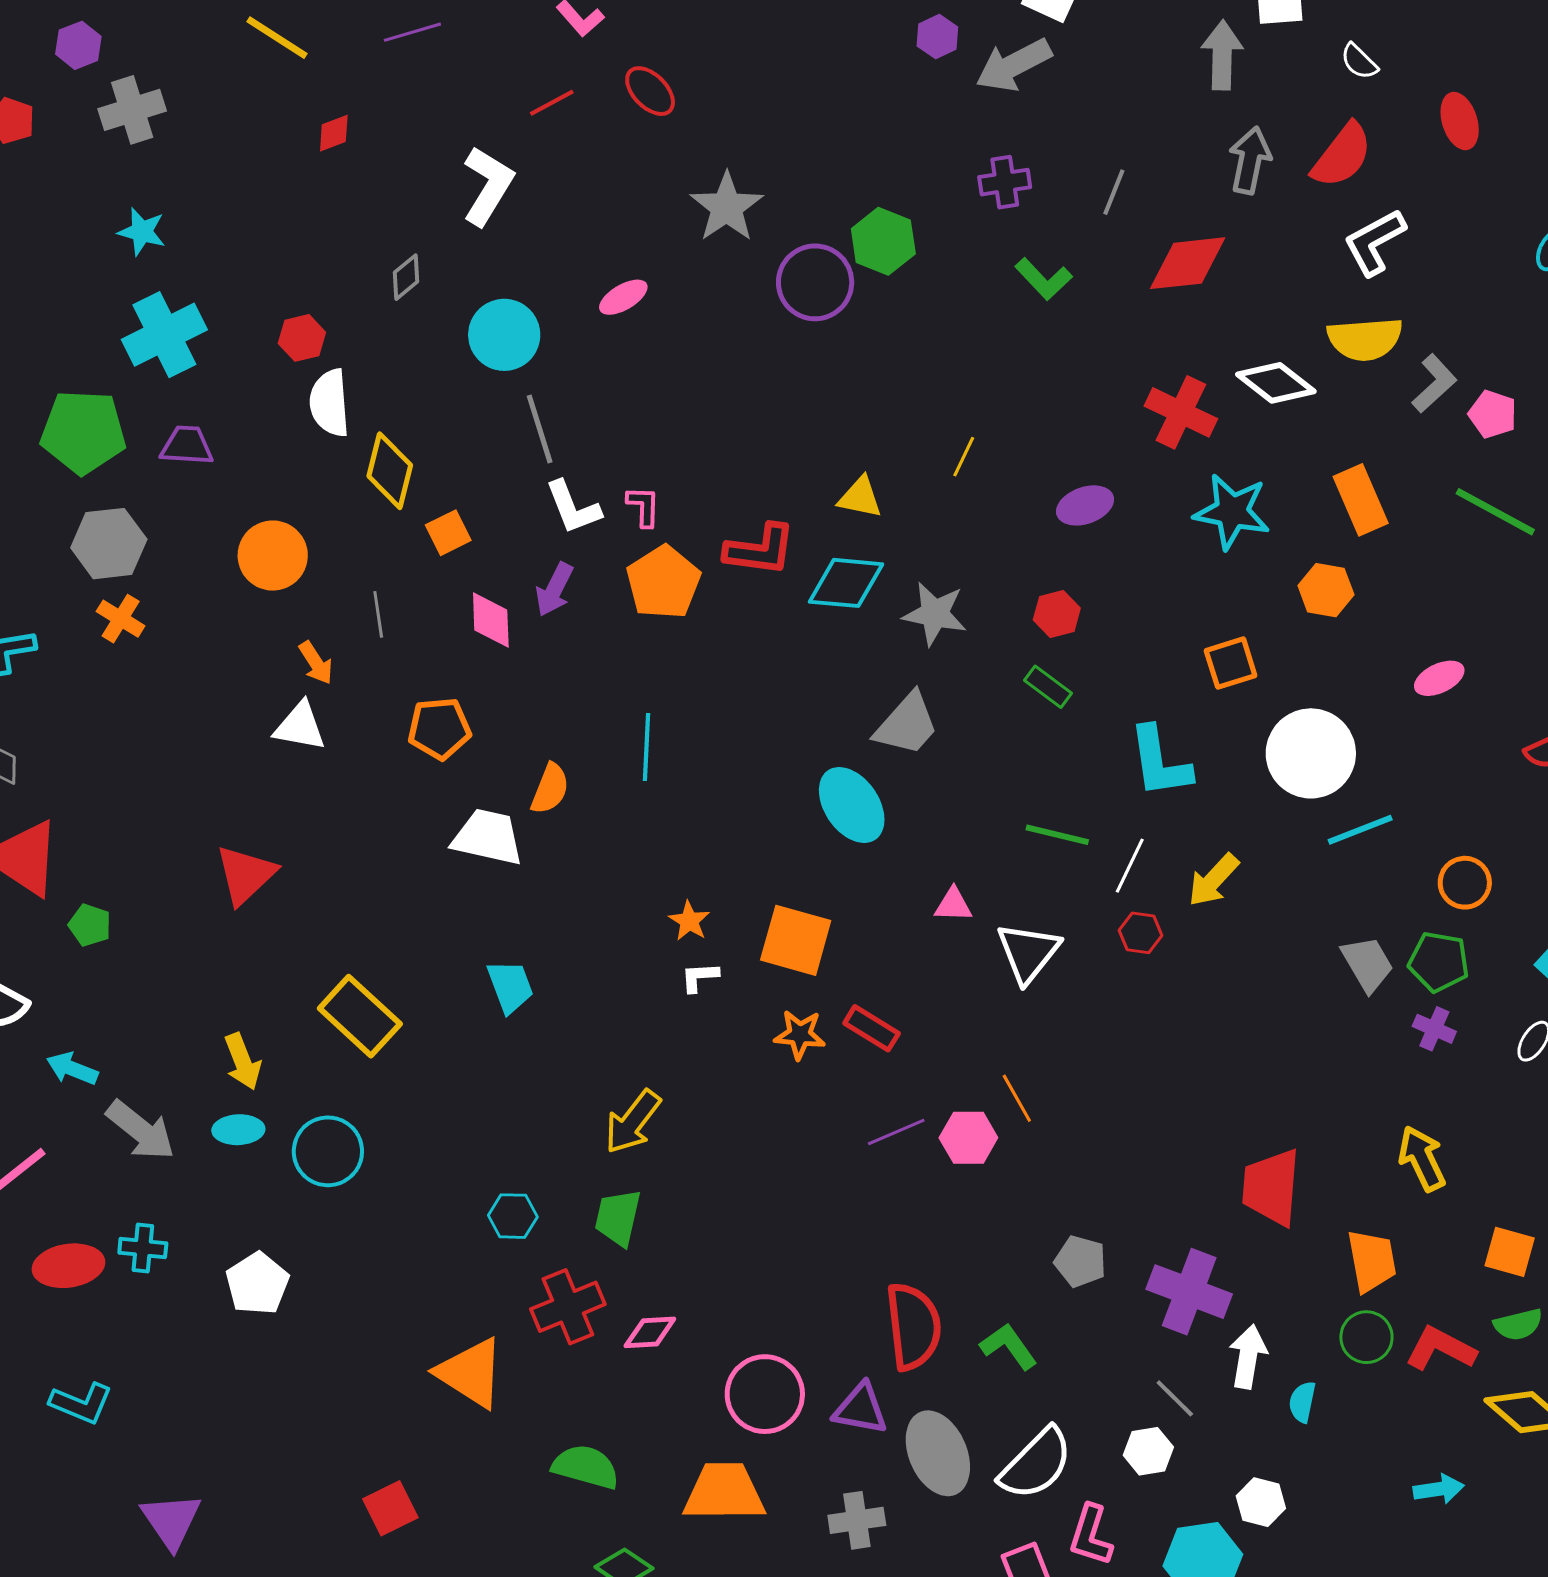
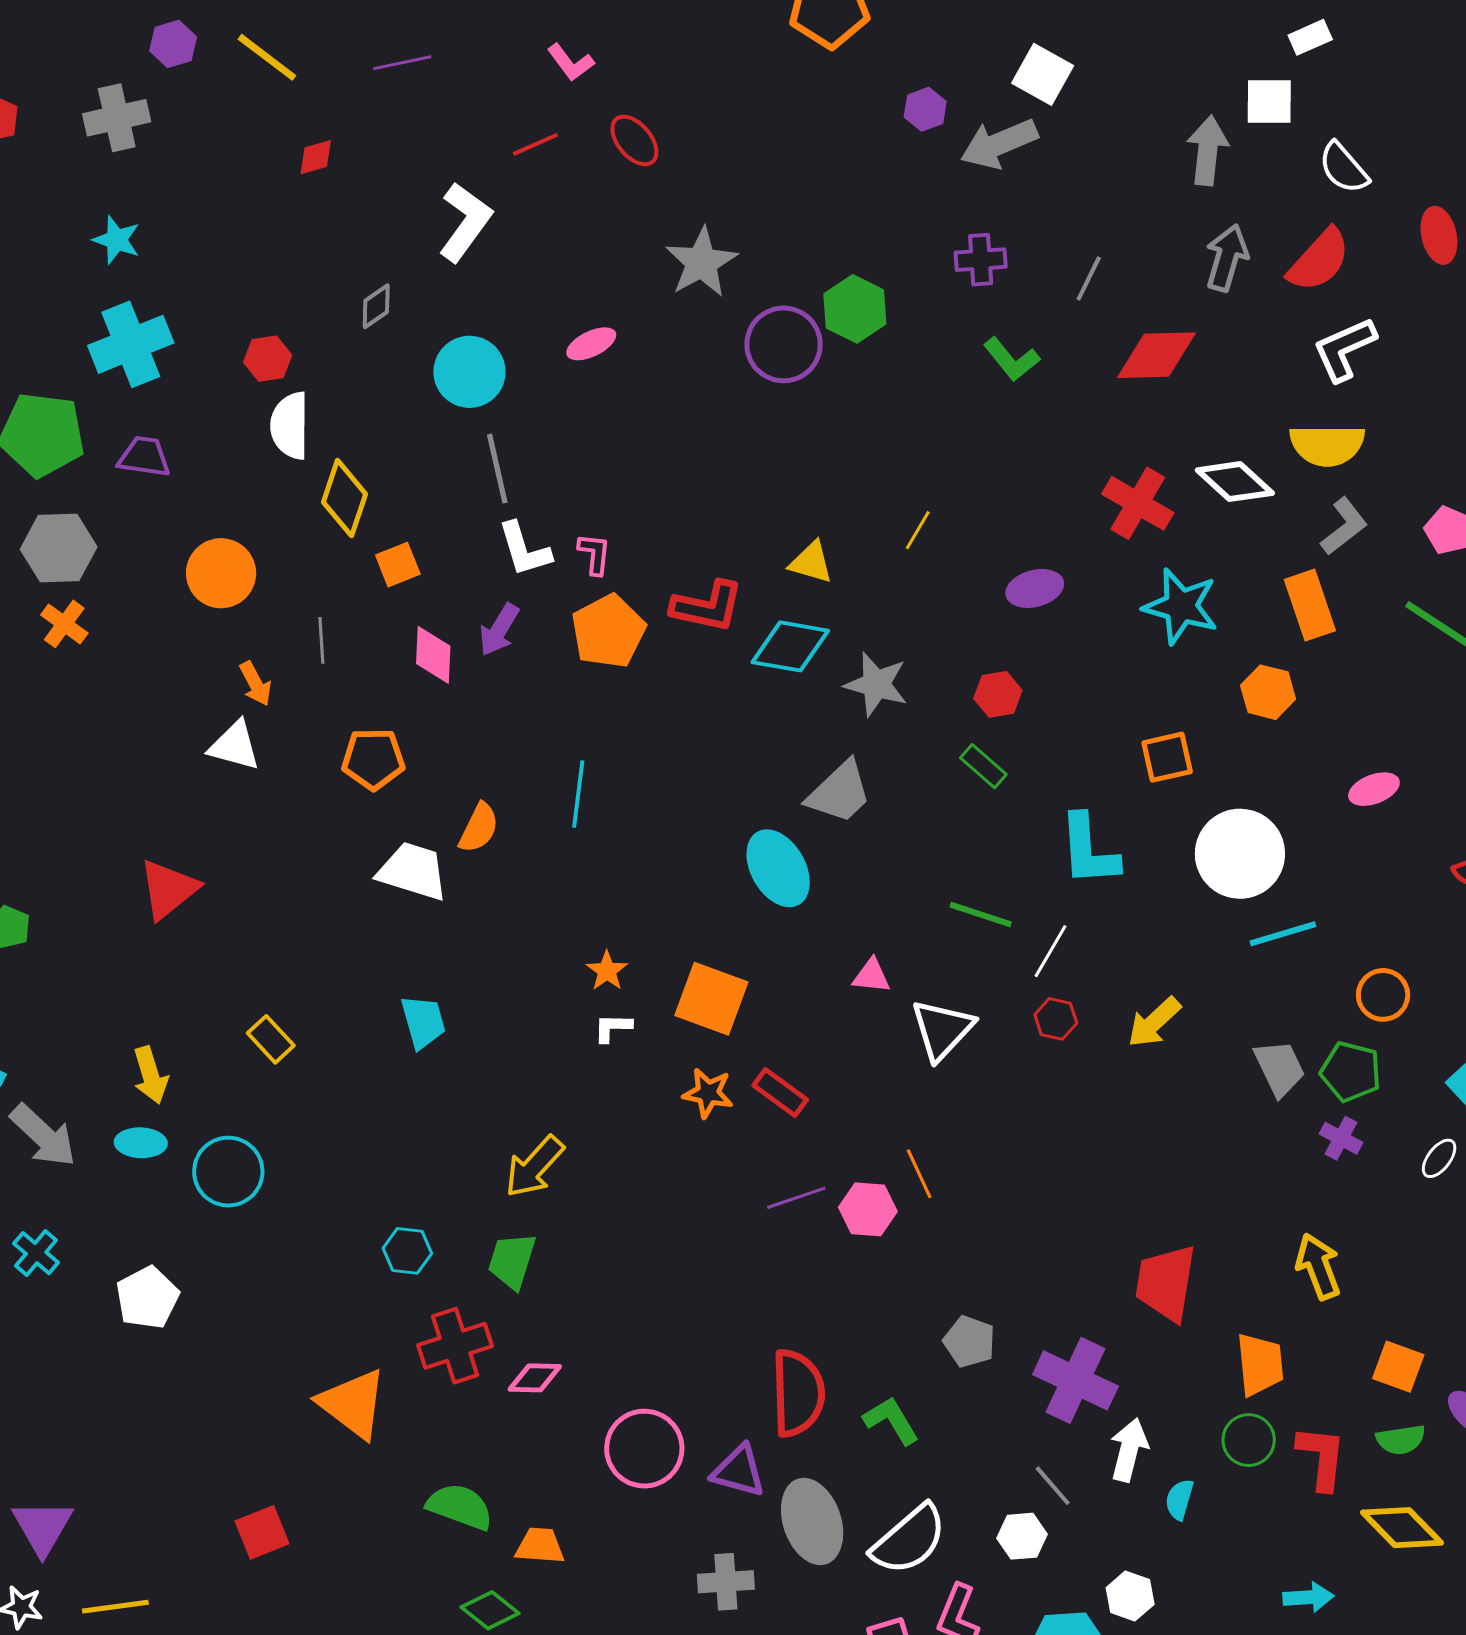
purple hexagon: (78, 45) -> (173, 44), moved
white semicircle: (1359, 61) -> (1344, 168), size x1.4
gray L-shape: (1434, 383) -> (1344, 526), moved
yellow arrow: (1213, 880) -> (1154, 1022), moved
yellow rectangle: (360, 1016) -> (271, 1039), size x0.6
cyan cross: (143, 1248) -> (36, 1253), turned 30
red L-shape: (1441, 1349) -> (1322, 1457), turned 64
orange trapezoid: (724, 1492) -> (540, 1546), moved, size x0.6

